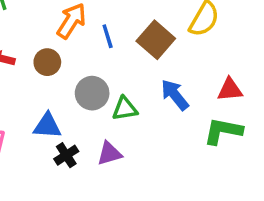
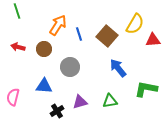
red triangle: (230, 90) -> (153, 40), moved
green triangle: (125, 109) -> (110, 101), moved
black cross: (66, 155) -> (57, 111), moved

